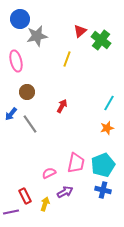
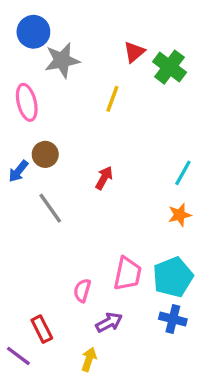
blue arrow: (11, 114) -> (18, 171), moved
pink semicircle: (49, 173) -> (82, 290), turned -48
yellow arrow: (45, 204) -> (89, 359), moved
purple line: (11, 212) -> (18, 356), turned 49

